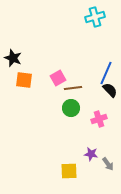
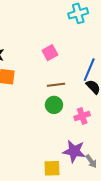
pink square: (58, 78) -> (50, 53), moved
purple star: (91, 154) -> (74, 151), size x1.6

